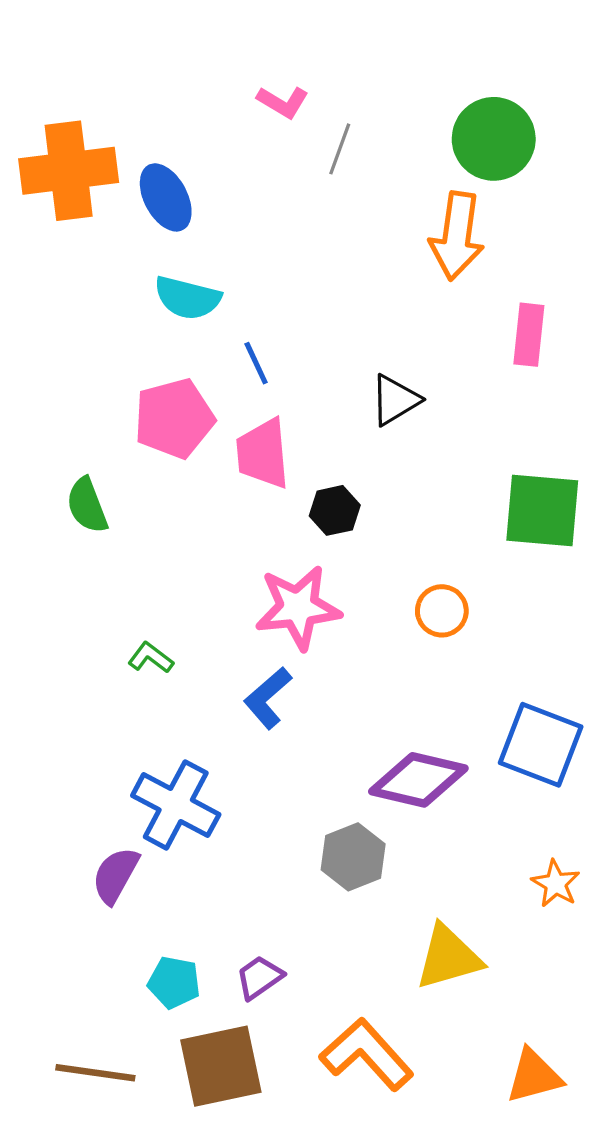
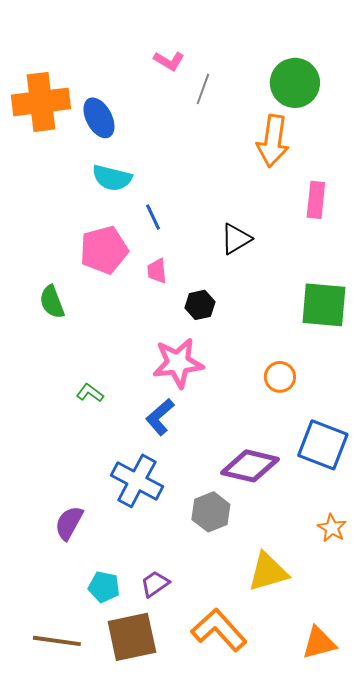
pink trapezoid: (263, 454) -> (157, 271), size x0.6
orange circle: (442, 611) -> (280, 377), moved
blue cross: (176, 805) -> (137, 481), moved

